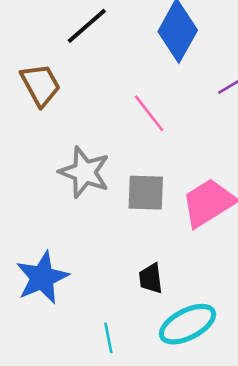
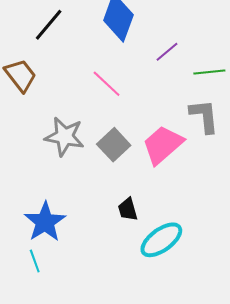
gray square: (146, 193) -> (114, 145), turned -36
cyan line: (108, 338) -> (35, 261), moved

